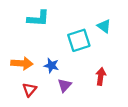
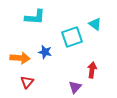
blue star: (51, 66) -> (45, 52), moved
purple triangle: (65, 85) -> (75, 87), moved

